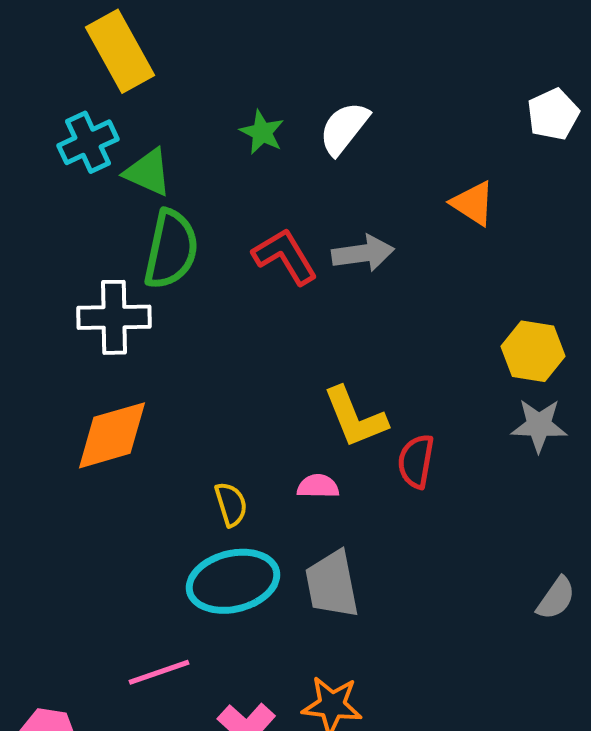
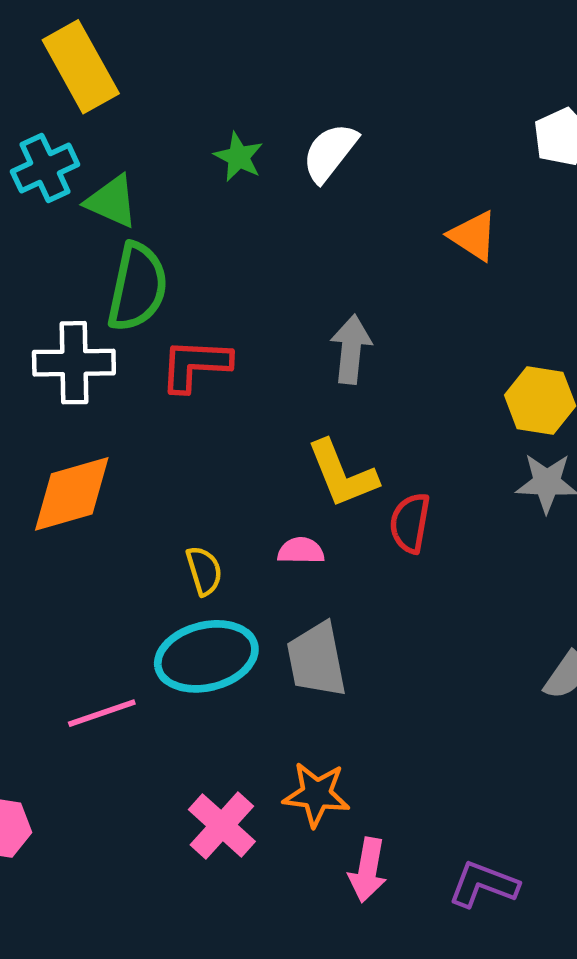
gray arrow: (363, 253) -> (351, 349), moved, turned -76
red L-shape: (285, 256) -> (195, 365), moved, turned -56
pink line: (159, 672) -> (102, 713), moved

